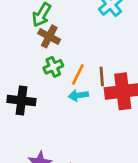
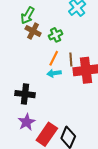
green cross: (53, 67) -> (56, 35), moved
black cross: (21, 101) -> (25, 94), moved

